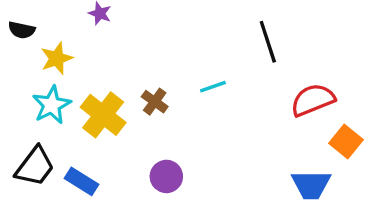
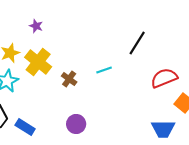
black line: (268, 42) -> (137, 43), turned 50
yellow cross: (103, 115) -> (38, 62), moved

